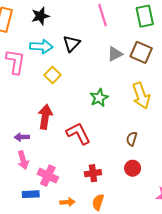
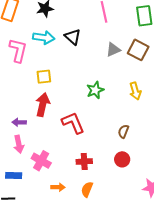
black triangle: (72, 43) -> (73, 37), turned -36
yellow square: (53, 75) -> (44, 77), moved, turned 35
yellow arrow: (141, 96) -> (135, 91), size x0.7
blue rectangle: (31, 194) -> (14, 175), moved

